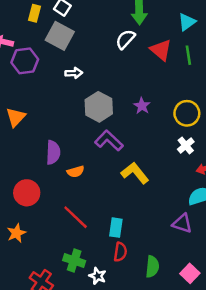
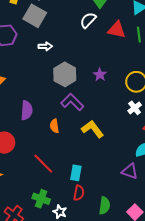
red triangle: (161, 50) -> (117, 30), turned -30
orange semicircle: (76, 172) -> (54, 126), moved, turned 96

